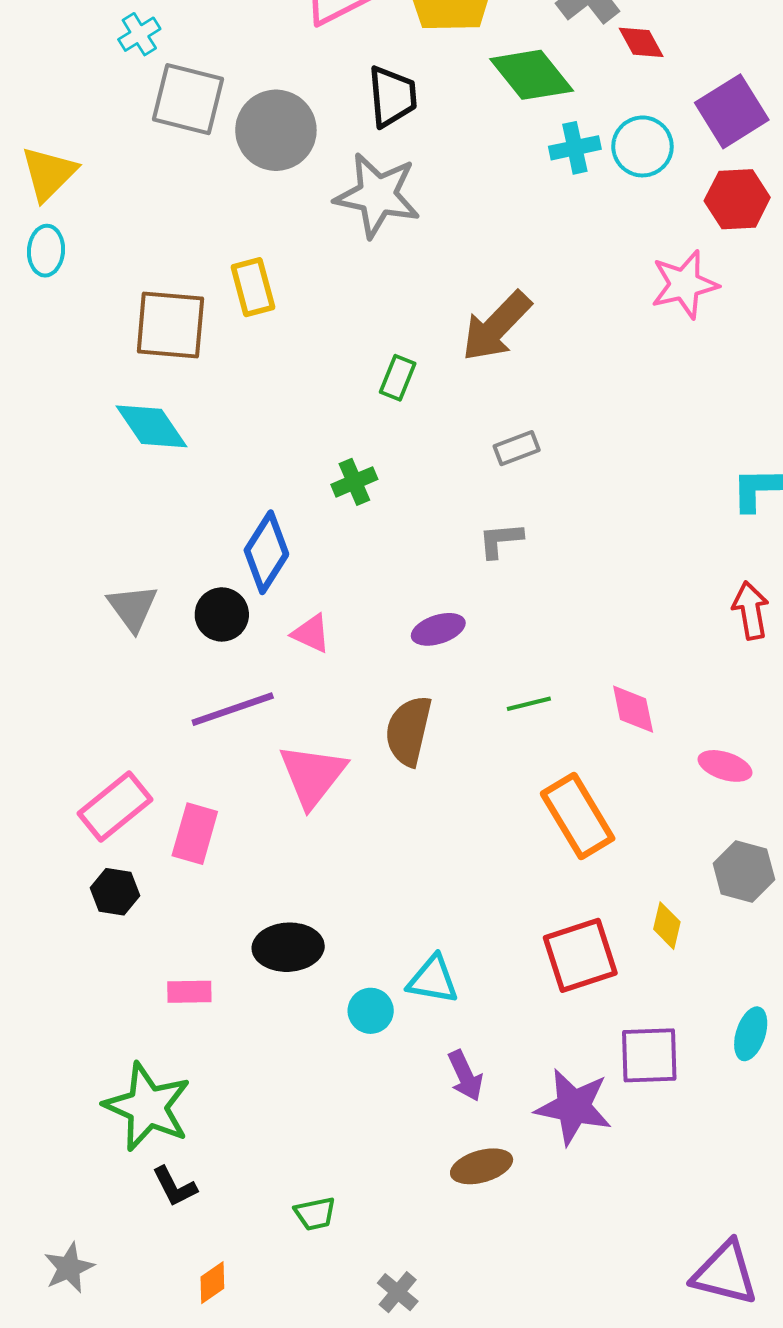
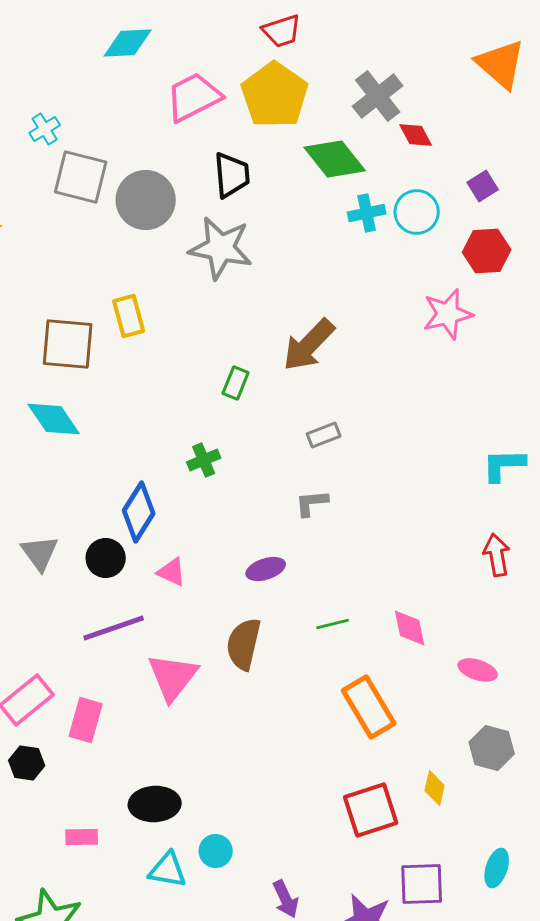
purple square: (732, 111) -> (483, 186), size x0.6
cyan triangle: (433, 980) -> (168, 870), moved

